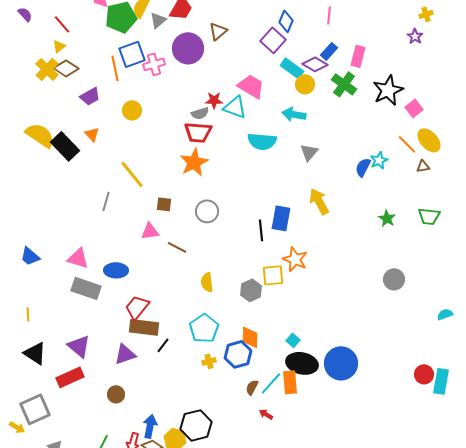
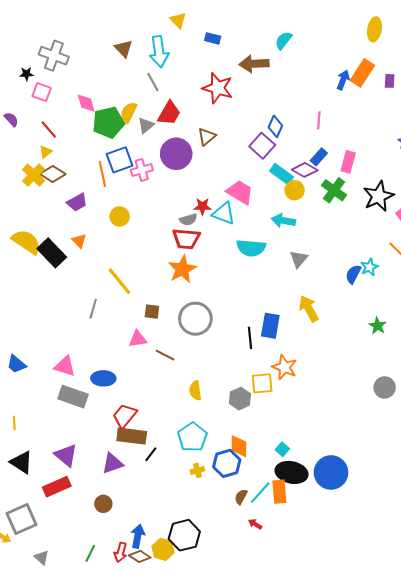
gray circle: (207, 211) -> (195, 319), size x1.4

